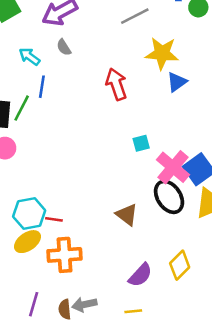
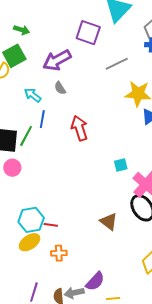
red arrow: (116, 84) -> (79, 128), moved
orange cross: (65, 255) -> (59, 253), size x0.6
purple semicircle: (140, 275) -> (95, 281), moved

